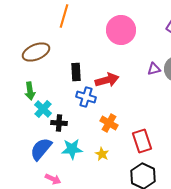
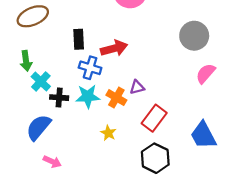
purple triangle: (154, 69) -> (137, 87), moved
red rectangle: (142, 141) -> (154, 118), turned 55
cyan star: (72, 149) -> (88, 96), moved

